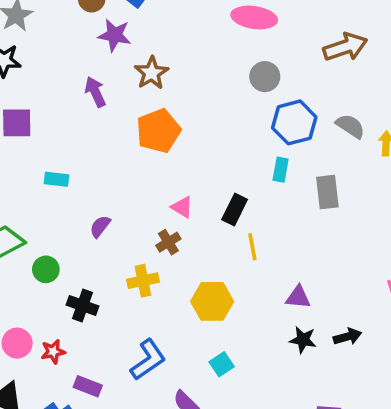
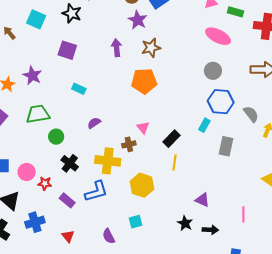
yellow cross: (143, 281) -> (108, 161), size x1.4
purple triangle: (298, 297) -> (202, 200), moved
blue L-shape: (148, 360) -> (96, 191), moved
purple rectangle: (88, 386) -> (67, 200), moved

